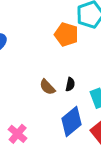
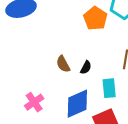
pink cross: (18, 134) -> (34, 102), moved

